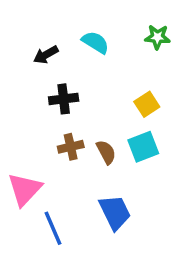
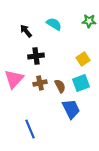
black arrow: (46, 55) -> (26, 31), turned 80
pink triangle: (25, 189) -> (14, 79), moved
blue trapezoid: (115, 212) -> (71, 109), moved

